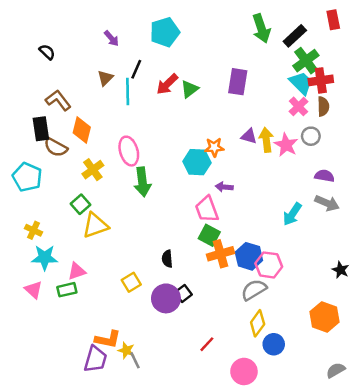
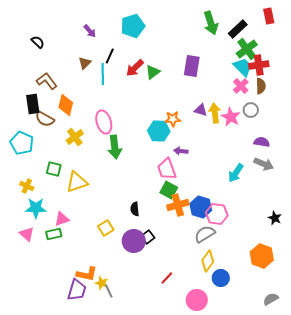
green square: (81, 204) -> (54, 169), moved, turned -35

